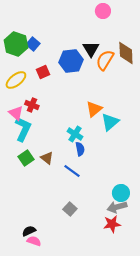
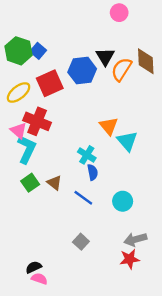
red square: (43, 72) -> (50, 83), size x1.6
red cross: (32, 105) -> (37, 121), size x1.6
orange triangle: (94, 109) -> (109, 126), turned -30
cyan triangle: (110, 122) -> (127, 141), turned -30
cyan circle: (121, 193) -> (123, 201), moved

